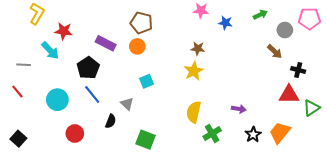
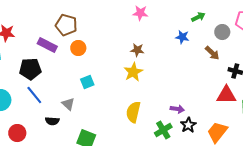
brown pentagon: (141, 23) -> (66, 25), moved
blue star: (225, 23) -> (182, 37), moved
black pentagon: (88, 68) -> (30, 69), turned 30
black semicircle: (111, 121) -> (52, 121), turned 72
green cross: (212, 133) -> (163, 130), moved
black star: (253, 135) -> (188, 125), moved

